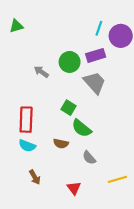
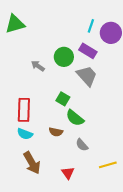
green triangle: (16, 26) -> (15, 24), size x1.5
purple rectangle: (96, 55) -> (88, 51), turned 48
brown arrow: (35, 177) -> (32, 163), size x1.6

